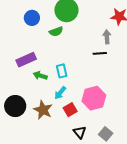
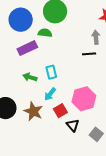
blue circle: (32, 18) -> (21, 20), size x1.5
green semicircle: (56, 31) -> (45, 33), turned -152
purple rectangle: (26, 60) -> (27, 48), moved
black triangle: (80, 132) -> (73, 125), moved

